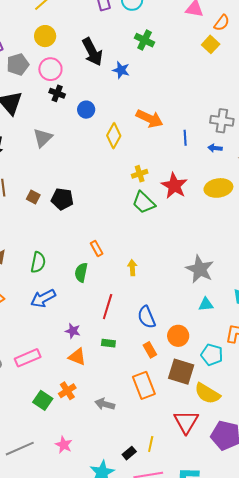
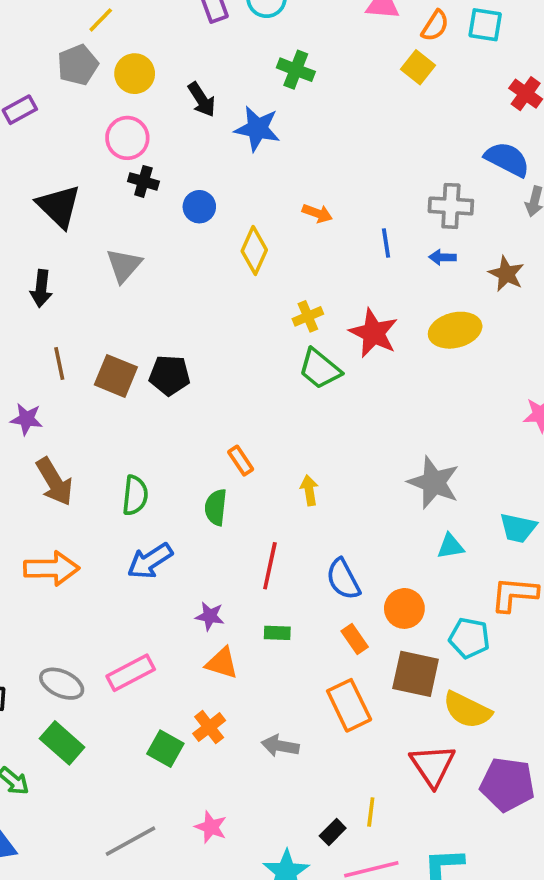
yellow circle: (45, 36) -> (135, 74), moved
black arrow: (92, 52) -> (202, 100), size x0.7
gray pentagon: (18, 64) -> (78, 65), moved
blue star: (121, 70) -> (257, 129), size x1.4
orange arrow: (149, 119) -> (317, 213), size x0.6
brown square: (33, 197) -> (116, 376), size x1.6

